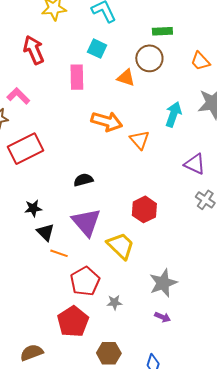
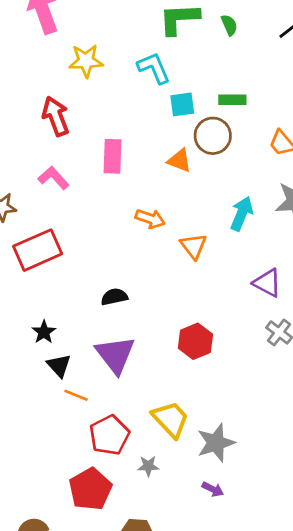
cyan square: (97, 49) -> (182, 104), moved, turned -36
pink L-shape: (18, 96) -> (53, 178), moved
orange arrow: (107, 121) -> (150, 219), size x0.7
black star: (33, 208) -> (44, 332), turned -30
yellow trapezoid: (121, 246) -> (171, 419), moved

